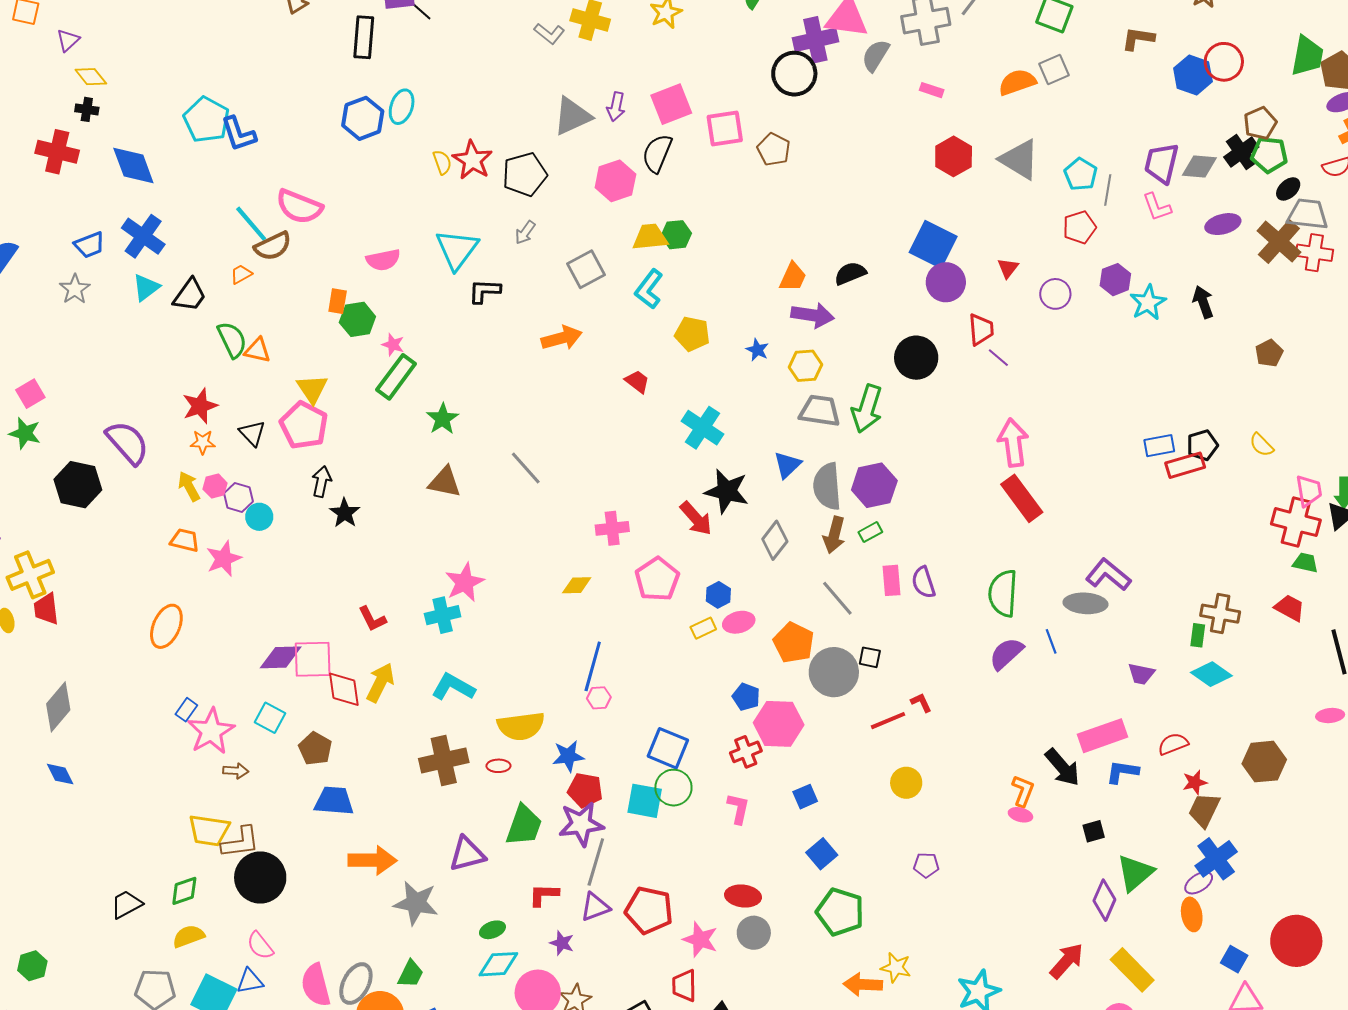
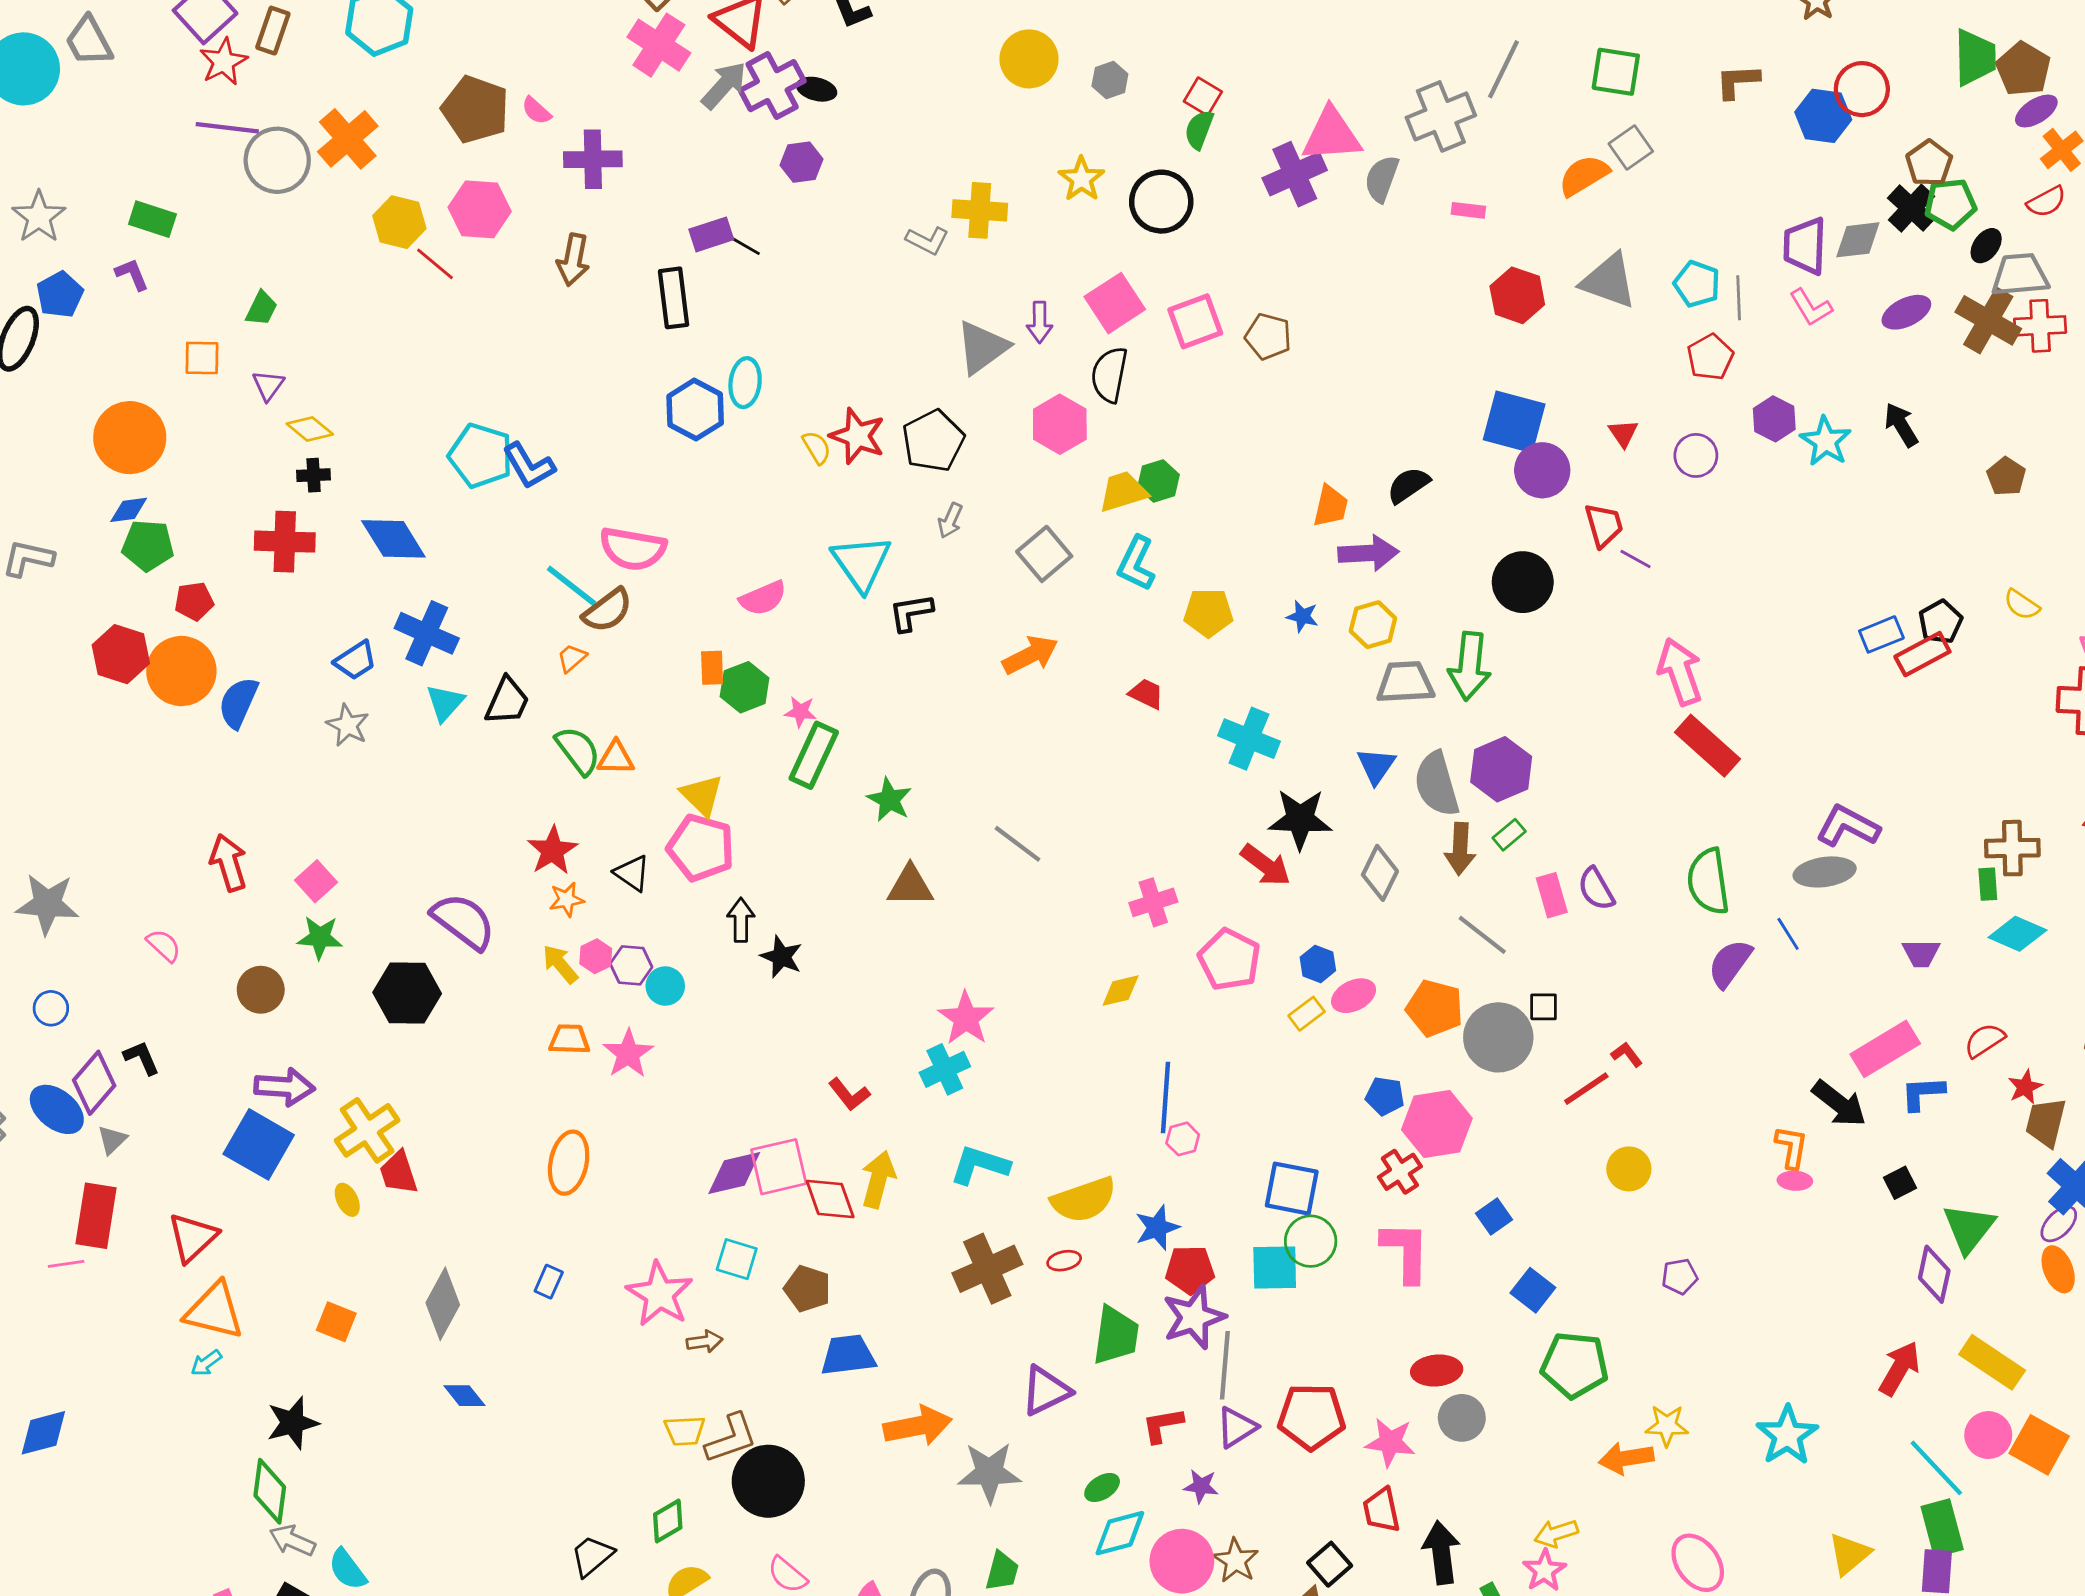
black circle: (794, 74) -> (1161, 202), moved
blue rectangle: (186, 710) -> (549, 1282), moved
pink L-shape: (738, 809) -> (1406, 1252), size x1.5
yellow trapezoid: (209, 830) -> (685, 1431), size x0.7

